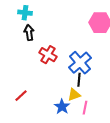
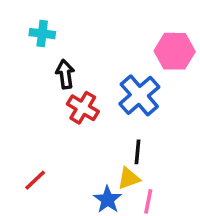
black arrow: (29, 33) -> (65, 74), moved
blue cross: (80, 63) -> (139, 95), moved

